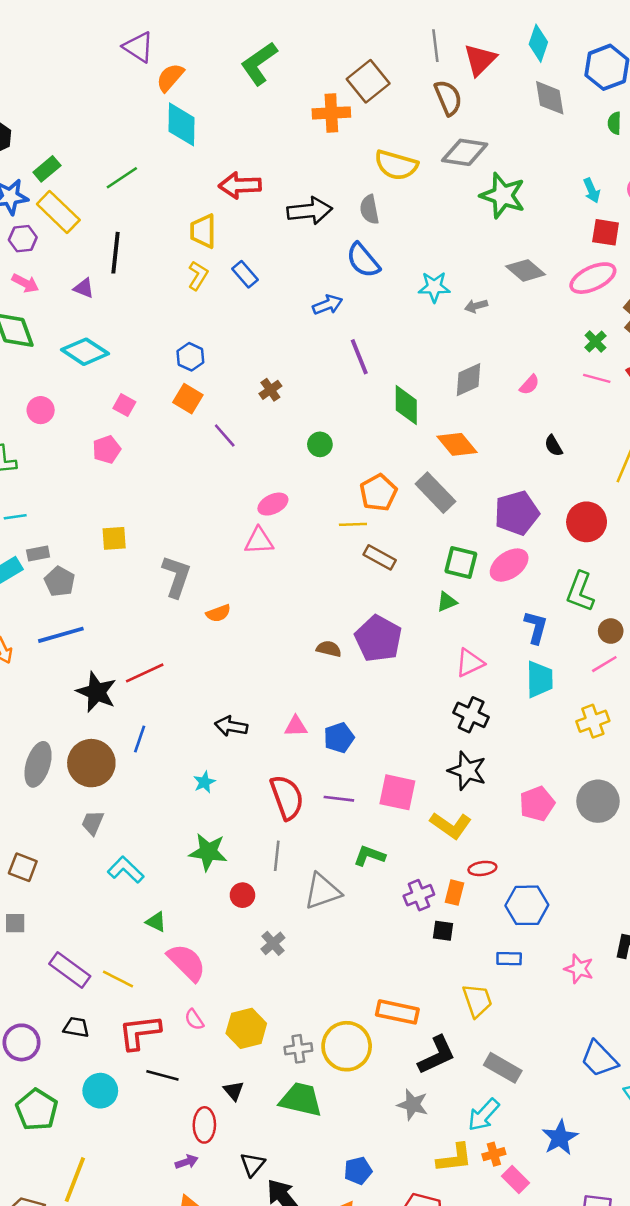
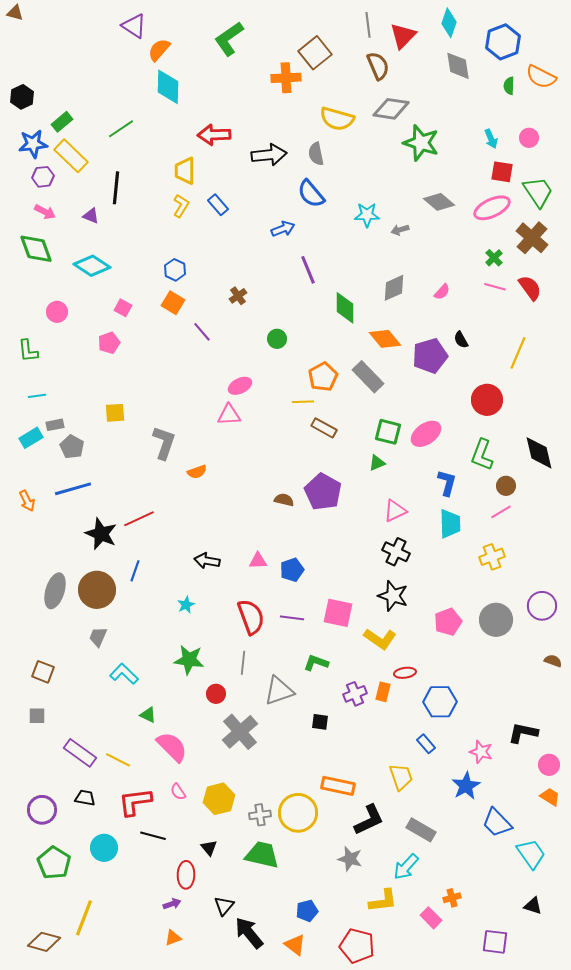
purple pentagon: (517, 513) -> (430, 356), moved
black square: (443, 931) -> (320, 722), moved
gray cross: (273, 943) -> (240, 732), size x1.8
blue rectangle: (509, 959) -> (426, 744), turned 48
blue star: (560, 1138) -> (466, 786), moved
orange cross: (494, 1154) -> (452, 898), moved

